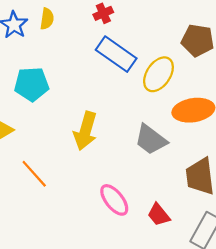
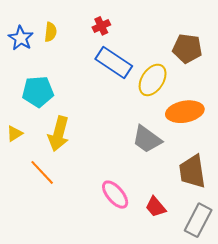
yellow arrow: (85, 131) -> (59, 134), moved

